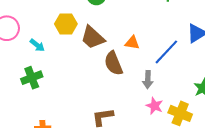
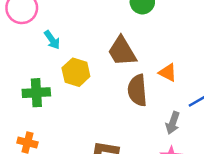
yellow hexagon: (66, 24) -> (76, 72), moved
green cross: (32, 78) -> (36, 93), moved

